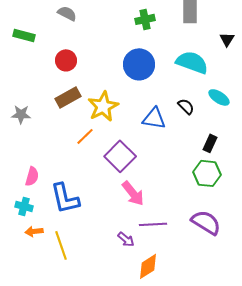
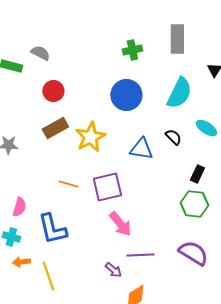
gray semicircle: (67, 13) -> (40, 53), moved
cyan semicircle: (192, 62) -> (179, 93), turned 96
orange line: (85, 136) -> (68, 184), moved, turned 60
purple square: (120, 156) -> (107, 187), turned 32

